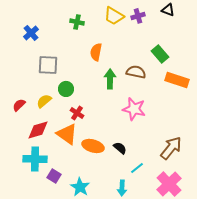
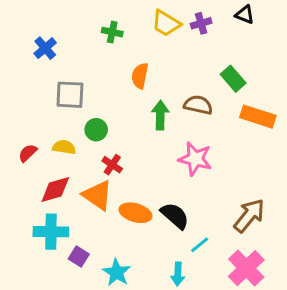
yellow semicircle: (44, 101) -> (64, 147), turned 49
black semicircle: (120, 148) -> (175, 216), size x1.5

